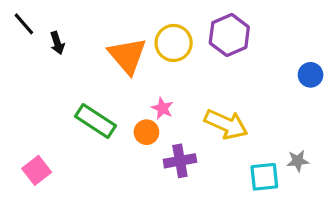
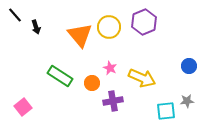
blue circle: (311, 75) -> (189, 66), moved
pink star: (162, 108) -> (110, 68), moved

